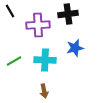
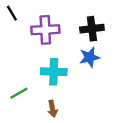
black cross: (68, 14) -> (92, 29), moved
green line: (14, 61) -> (19, 93), moved

